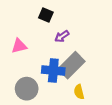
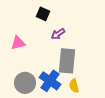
gray rectangle: (71, 65) -> (67, 61), turned -40
blue cross: (53, 70) -> (50, 81), moved, turned 30

